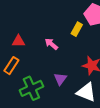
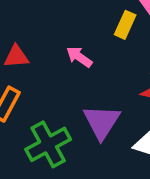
purple triangle: (60, 79) -> (102, 122), size x1.5

